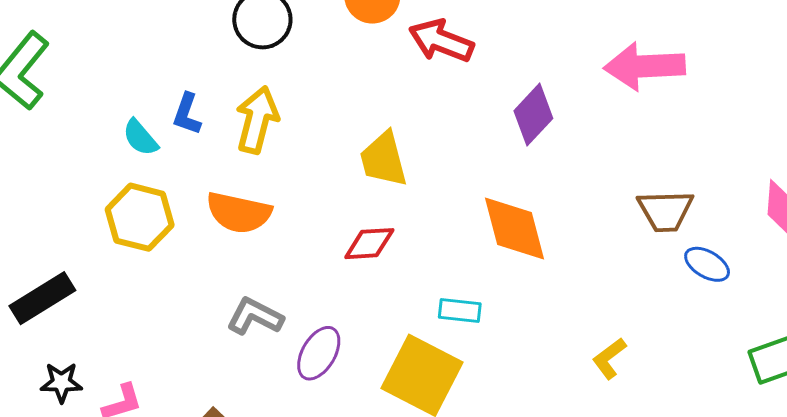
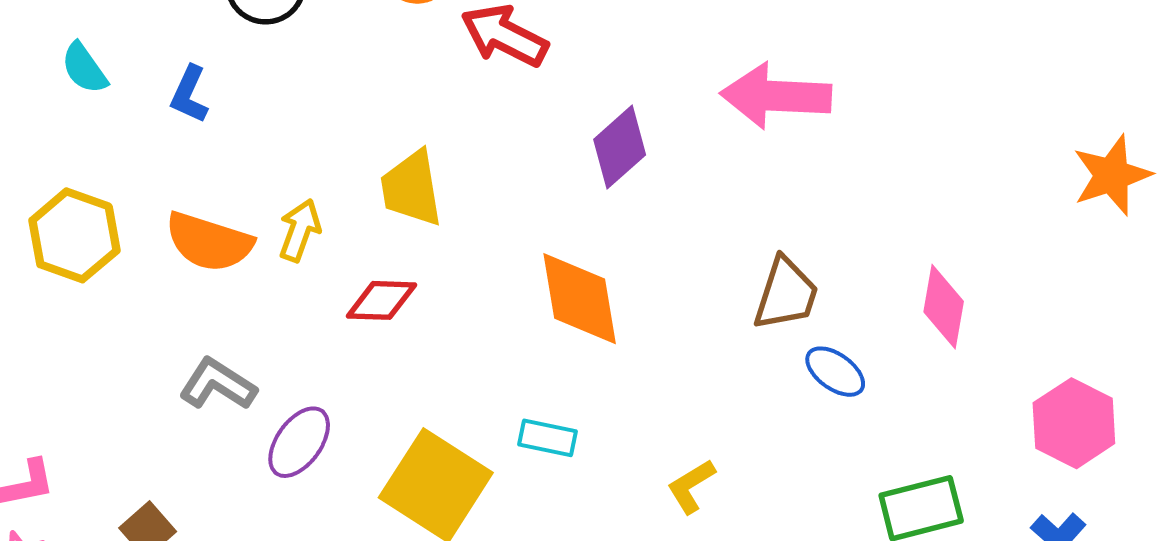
blue L-shape: (187, 114) -> (189, 94), moved
yellow arrow: (257, 120) -> (300, 230), moved, size x0.7
cyan semicircle: (140, 138) -> (84, 68), moved
brown trapezoid: (665, 211) -> (786, 294), turned -76
cyan rectangle: (460, 310) -> (547, 438), moved

